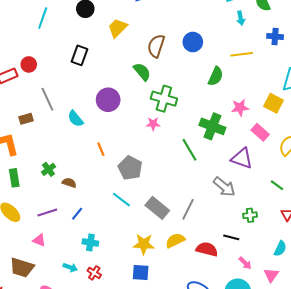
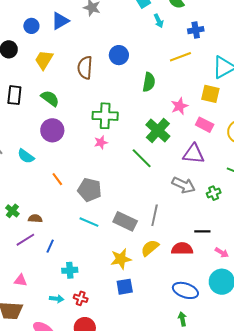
yellow line: (242, 54) -> (180, 57), moved
green semicircle: (142, 72) -> (50, 98), moved
green cross: (212, 126) -> (158, 130), turned 35
purple line: (47, 213) -> (25, 240), moved
green cross: (250, 215) -> (214, 193), moved

